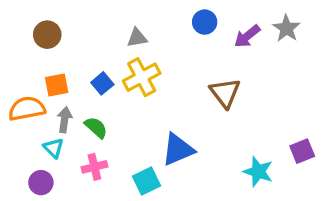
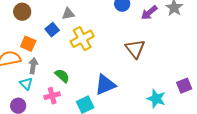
gray triangle: (137, 38) -> (68, 14), moved
blue square: (102, 83) -> (52, 30), moved
orange square: (57, 85) -> (28, 44), turned 35
green semicircle: (96, 127) -> (62, 76), moved

